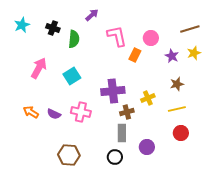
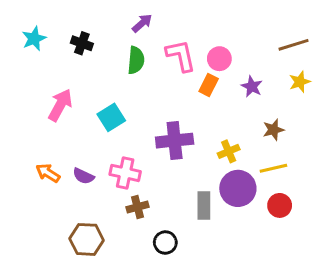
pink circle: (151, 38) -> (219, 59), moved
green semicircle: (74, 39) -> (136, 60), moved
purple star: (172, 56) -> (252, 86), moved
brown cross: (127, 112) -> (137, 207), moved
gray rectangle: (122, 133) -> (204, 205), moved
purple circle: (147, 147) -> (238, 188), moved, size x1.5
brown hexagon: (69, 155) -> (87, 239), moved
black circle: (115, 157) -> (165, 242), moved

